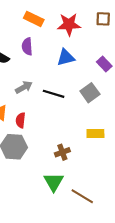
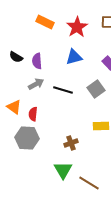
red star: (69, 24) -> (77, 27), turned -30
purple semicircle: (27, 46) -> (37, 61), moved

